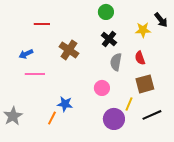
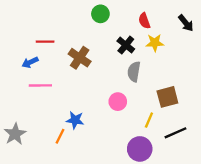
green circle: (106, 12) -> (100, 14), moved
red line: (42, 24) -> (45, 42), moved
yellow star: (143, 30) -> (155, 43), moved
red semicircle: (140, 58) -> (144, 21), moved
purple circle: (114, 119) -> (140, 149), moved

